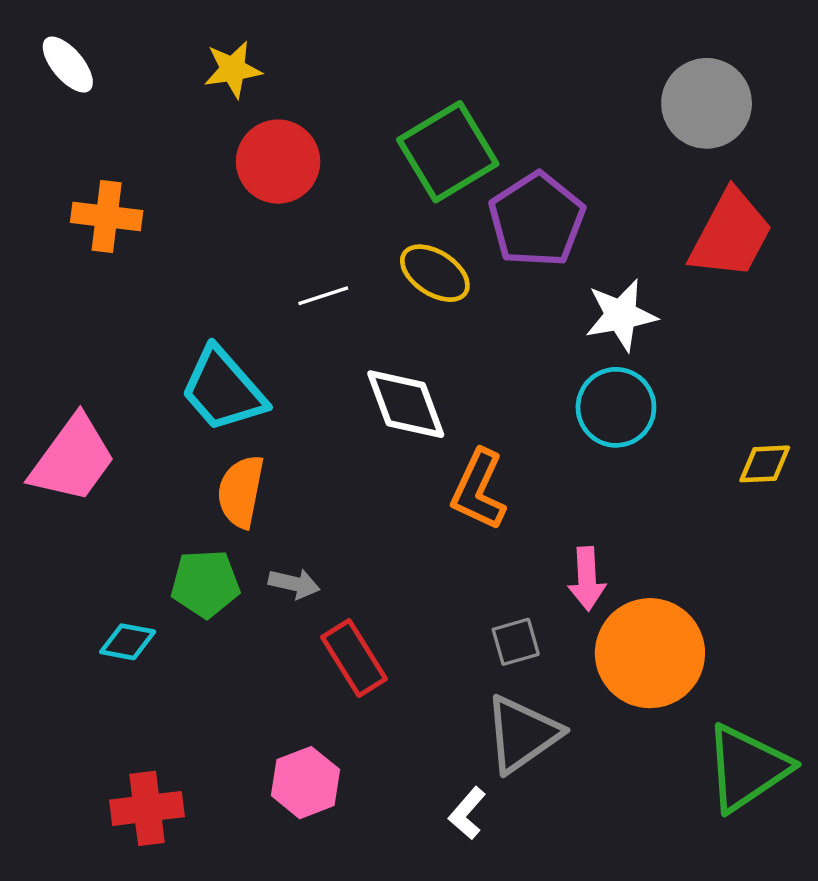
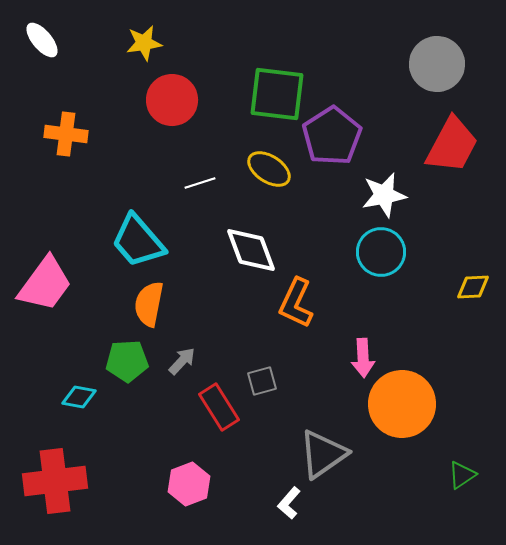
green square: (448, 152) -> (277, 94), turned 38
gray arrow: (294, 584) -> (182, 361), turned -60
gray square: (516, 642) -> (262, 381), moved
green triangle: (747, 768) -> (462, 475), size x0.5
red cross: (147, 808) -> (55, 481), moved, size x1.4

